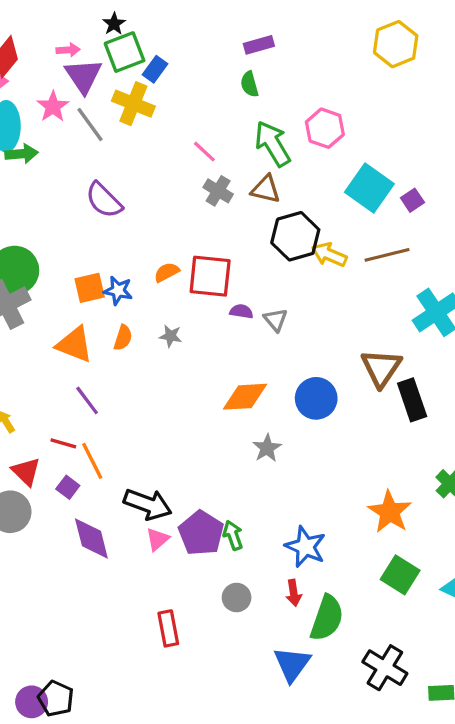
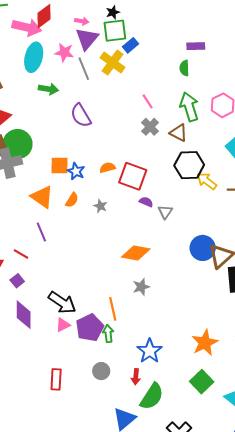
pink star: (53, 107) -> (64, 52), turned 30
green arrow: (22, 154) -> (48, 89), moved
blue circle: (316, 398) -> (203, 248), moved
orange line: (92, 461) -> (113, 309), moved

